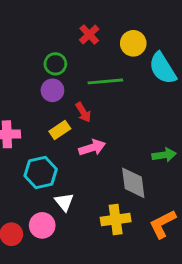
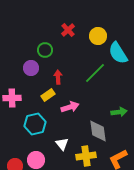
green line: (105, 81) -> (95, 73), moved, turned -40
purple circle: (52, 90) -> (31, 68), moved
red arrow: (83, 112) -> (58, 77), moved, turned -152
white triangle: (64, 202) -> (62, 144), moved

